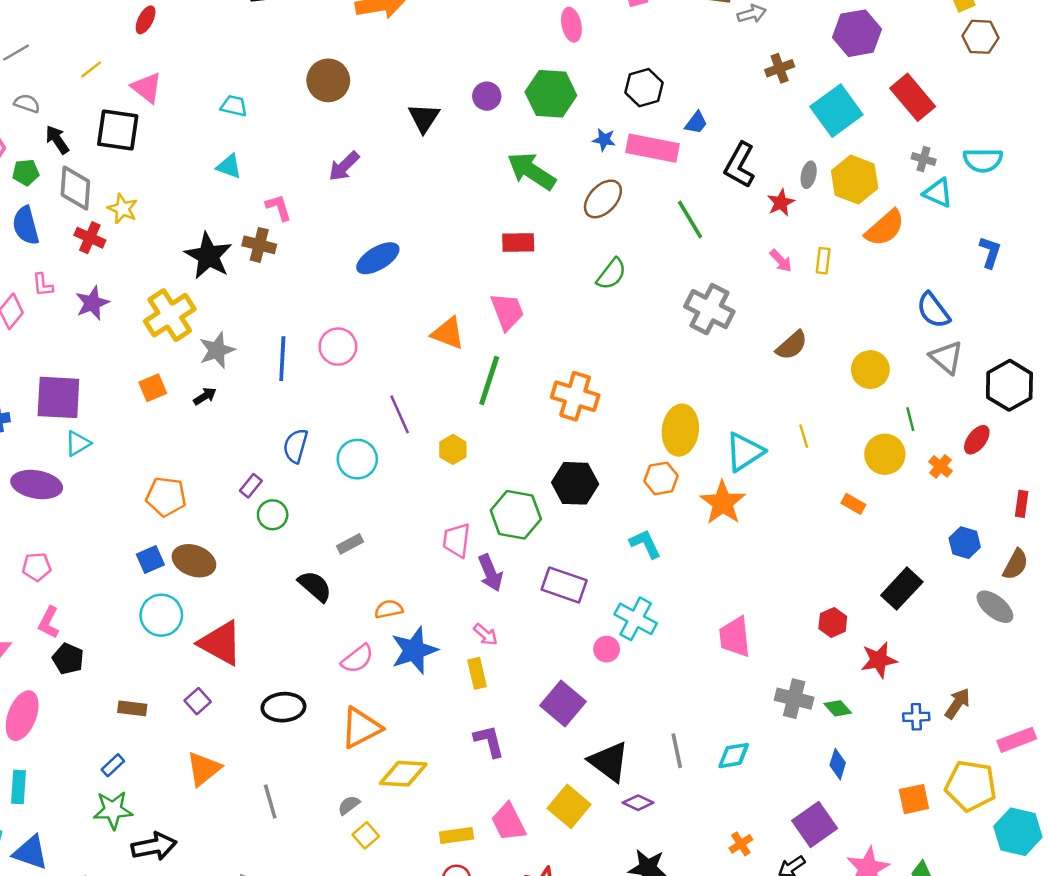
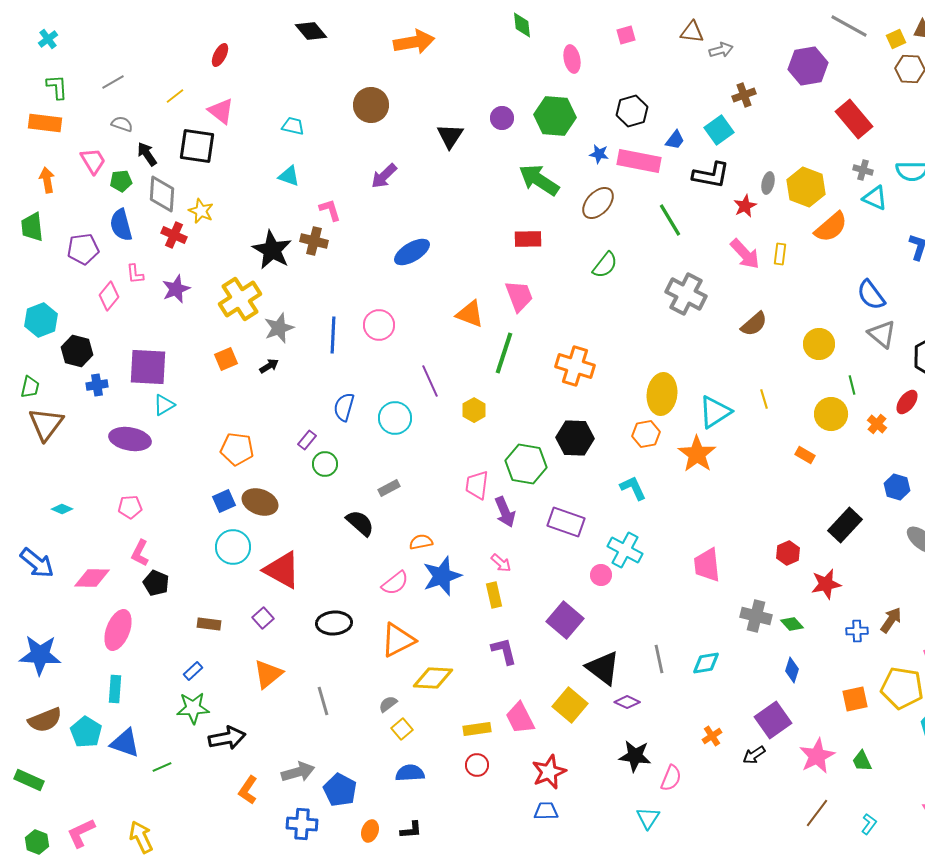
cyan square: (836, 111) -> (719, 130), moved, size x0.7
black L-shape: (740, 165) -> (711, 175), turned -108
pink arrow: (781, 261) -> (745, 254), size x1.6

